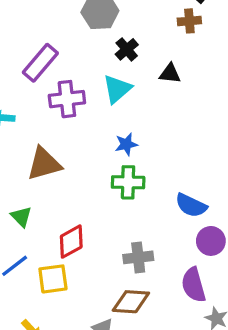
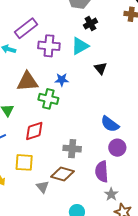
purple rectangle: (40, 63) -> (26, 28), moved
black triangle: (170, 74) -> (101, 68), moved, turned 32
blue star: (126, 144) -> (62, 80), moved
green cross: (128, 182) -> (48, 99), moved
yellow square: (53, 279) -> (24, 162), moved

